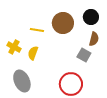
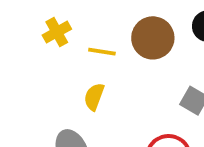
yellow cross: (14, 47) -> (57, 32), moved, turned 32

